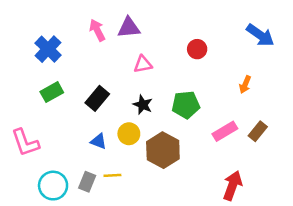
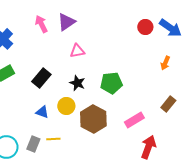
purple triangle: (129, 28) -> (66, 22), turned -30
red circle: (197, 49) -> (145, 27), moved
orange arrow: (245, 84) -> (165, 63), moved
pink rectangle: (225, 131) -> (134, 120), moved

